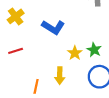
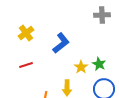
blue L-shape: (53, 27) -> (61, 43), turned -70

